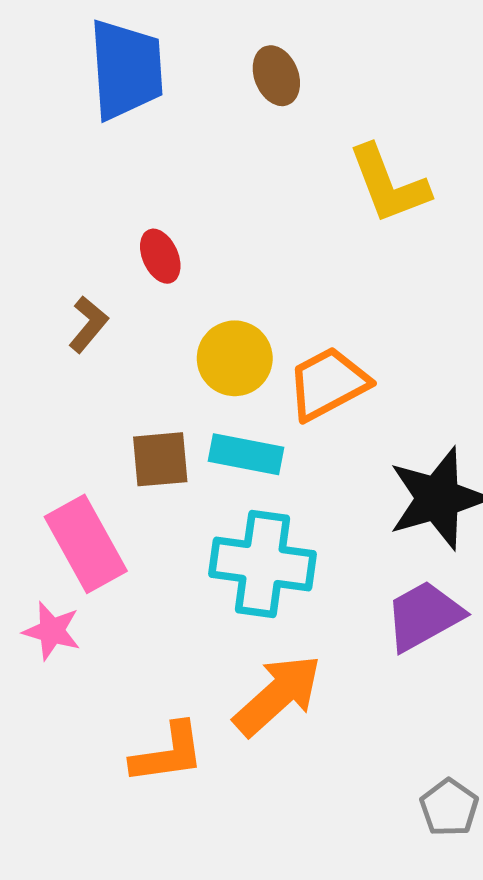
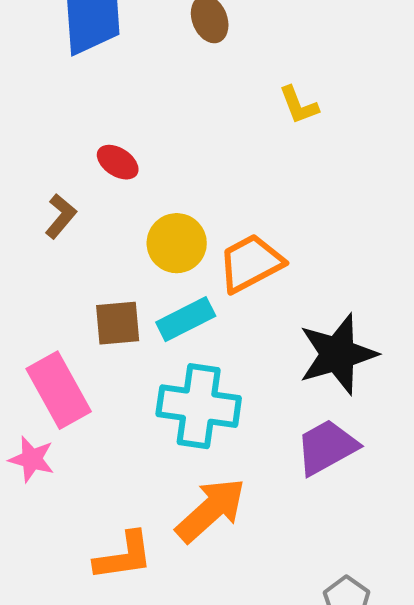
yellow L-shape: (389, 184) -> (299, 105), size x0.6
red ellipse: (160, 256) -> (118, 162), turned -33
cyan rectangle: (246, 454) -> (186, 319), turned -38

